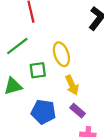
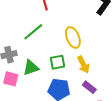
green square: (38, 70) -> (58, 62), moved

